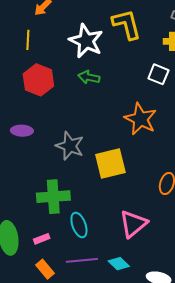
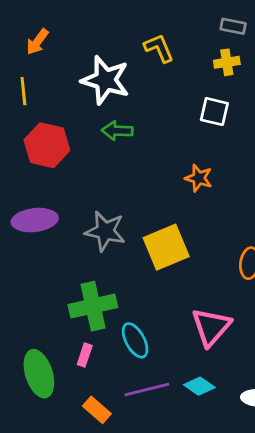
yellow L-shape: (127, 24) -> (159, 48), size x0.7
orange star: (140, 119) -> (199, 178), size x0.6
purple ellipse: (22, 131) -> (35, 220), size x1.4
pink rectangle: (42, 239) -> (85, 355), moved, turned -42

